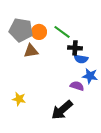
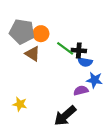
green line: (62, 32) -> (65, 48), moved
brown triangle: (31, 51) -> (32, 54), turned 42
purple semicircle: (77, 86) -> (81, 90), turned -32

